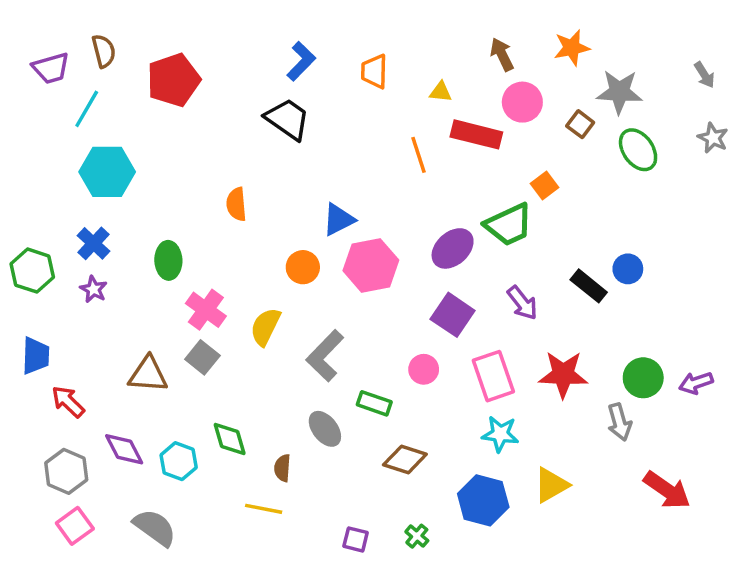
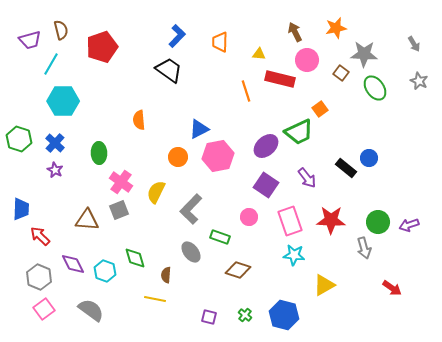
green hexagon: (32, 271) -> (19, 139), moved
gray square: (202, 357) -> (119, 210), turned 30
red arrow: (667, 490) -> (392, 288), size x0.7
blue hexagon: (483, 500) -> (284, 315), moved

